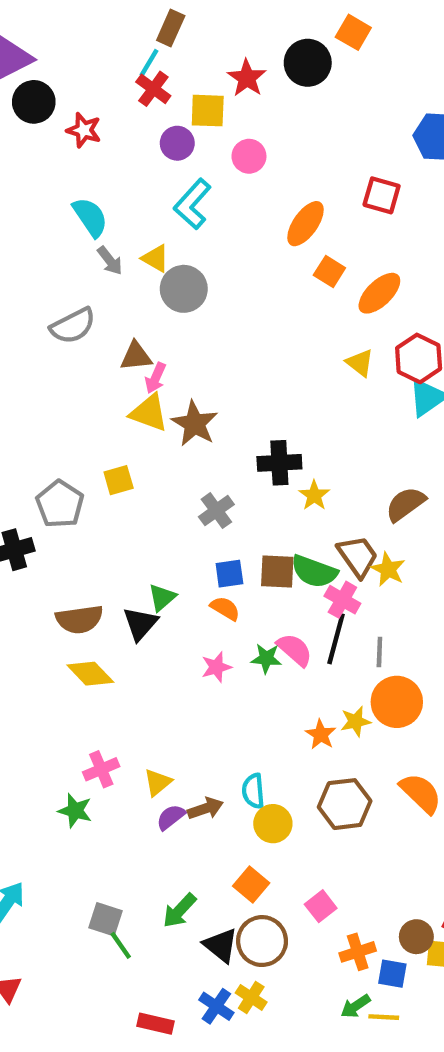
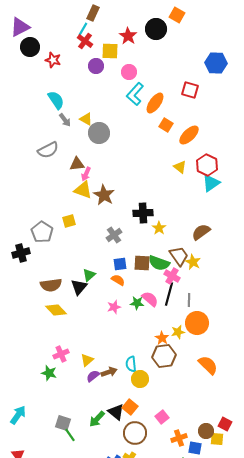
cyan L-shape: (192, 204) -> (135, 94), moved
brown hexagon: (345, 804) -> (164, 356), moved
black triangle: (221, 945) -> (116, 412), moved

